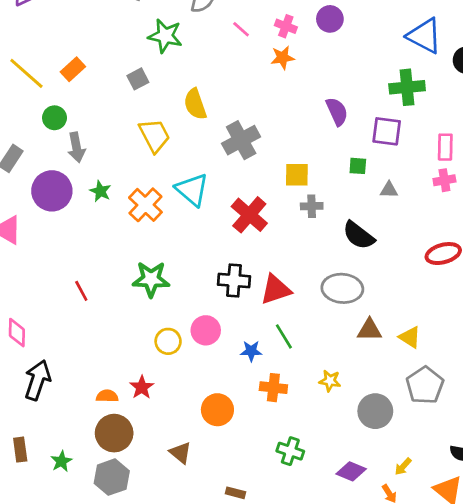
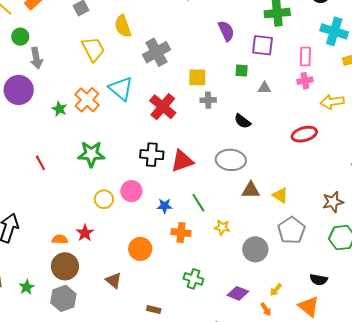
green star: (100, 191) -> (59, 109), moved
black semicircle: (359, 235) -> (242, 121), size x0.7
green line: (284, 336) -> (198, 203), moved

